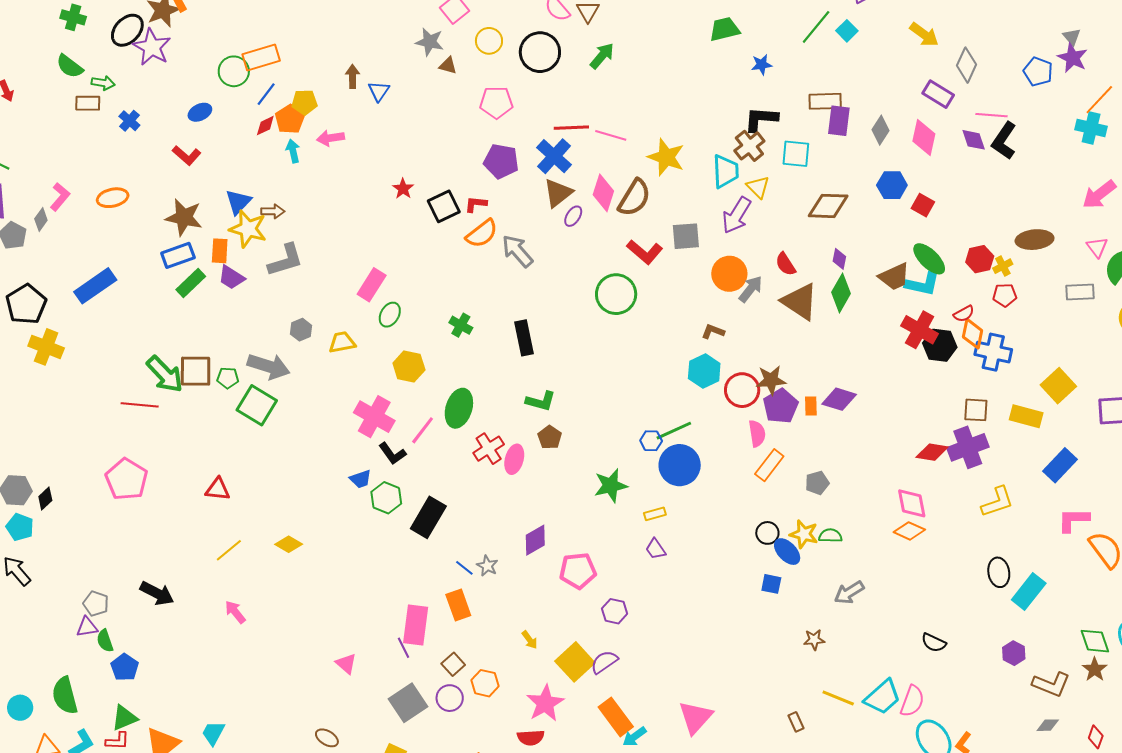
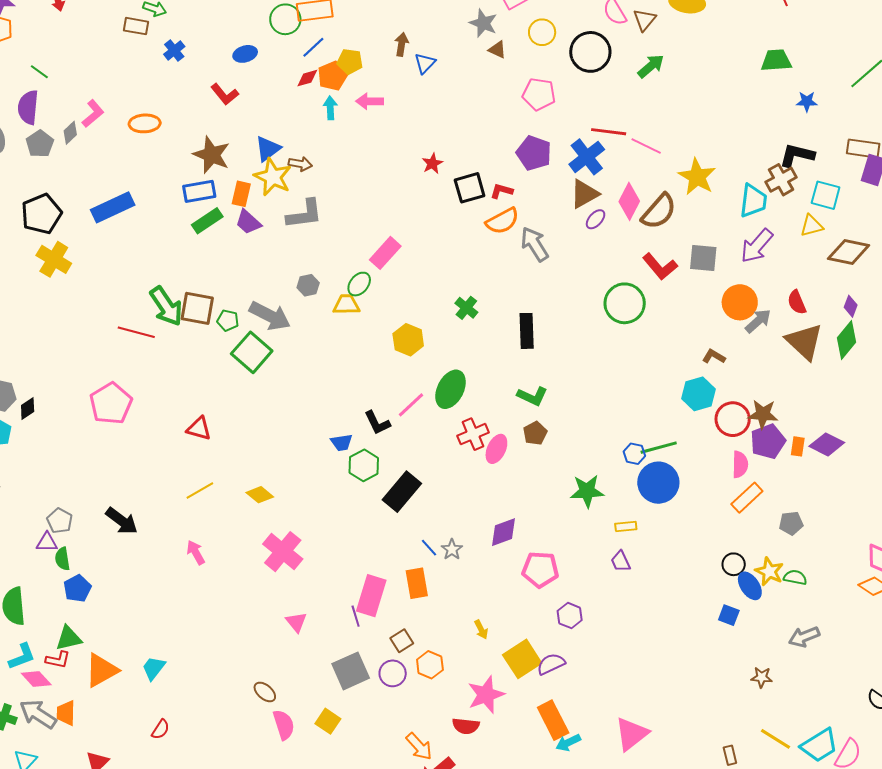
yellow triangle: (758, 187) -> (811, 226), moved, turned 50
green ellipse: (390, 315) -> (359, 284), moved
pink cross: (374, 417) -> (283, 552), moved

